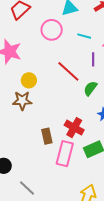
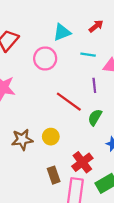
cyan line: (84, 36) -> (88, 55), moved
yellow circle: (29, 80) -> (51, 137), moved
red cross: (74, 128) -> (82, 162), turned 30

